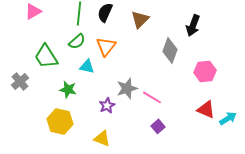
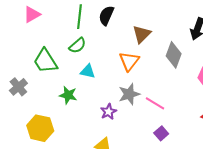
brown triangle: (140, 19) -> (142, 34), moved
orange triangle: (106, 46) -> (129, 61), moved
yellow hexagon: (60, 121) -> (40, 128), moved

